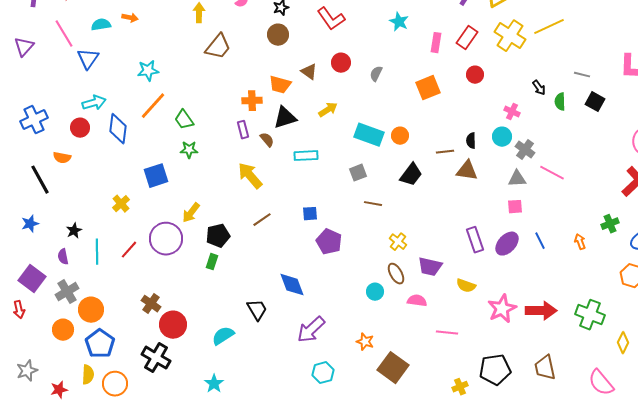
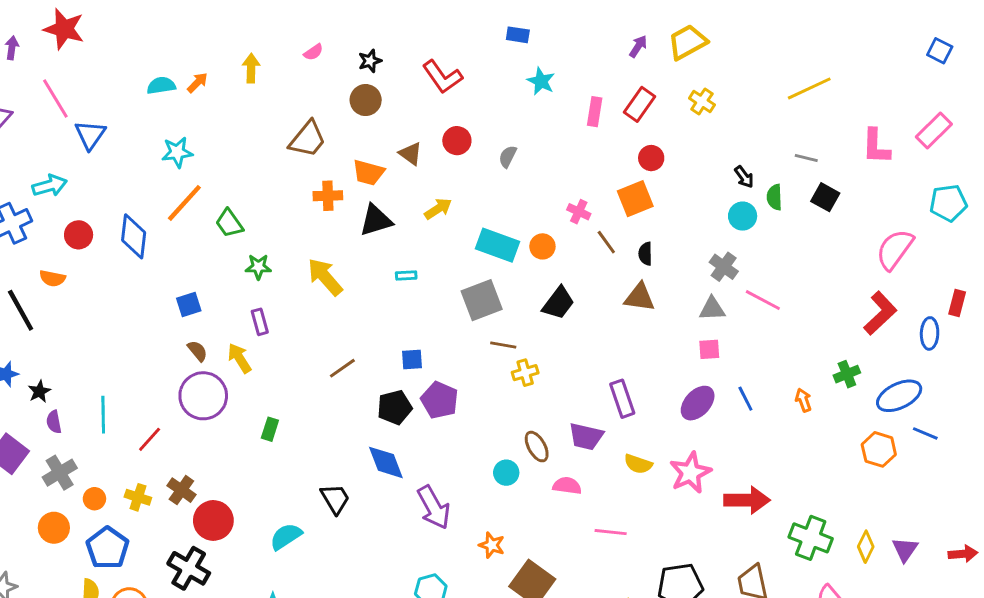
orange arrow: (130, 18) -> (197, 83), moved, turned -56
cyan semicircle: (101, 25) -> (161, 86), moved
yellow line: (549, 27) -> (809, 88), moved
yellow cross: (510, 36) -> (702, 101), size x0.6
brown trapezoid: (218, 47) -> (308, 139), moved
orange square: (428, 88) -> (635, 199), moved
cyan arrow: (94, 103) -> (50, 186), moved
pink cross: (512, 112) -> (579, 212), moved
purple rectangle: (243, 130) -> (260, 322), moved
cyan circle: (502, 137) -> (743, 216), moved
brown semicircle: (267, 140) -> (197, 351), moved
green star: (189, 150) -> (258, 267), moved
brown line: (445, 152) -> (606, 242), moved, turned 60
cyan rectangle: (306, 156) -> (406, 275), size x0.6
gray square: (358, 173) -> (482, 300), size x1.6
blue square: (156, 176) -> (189, 304), size x0.7
yellow arrow: (250, 176) -> (325, 277), moved
yellow cross: (121, 204) -> (138, 497), moved, turned -30
yellow arrow: (191, 213) -> (239, 358), turned 110
black star: (74, 231) -> (39, 391), moved
black pentagon: (218, 236) -> (395, 407), moved
purple rectangle: (475, 240) -> (622, 399), moved
yellow cross: (398, 242) -> (525, 373), moved, turned 36
red line: (129, 250) -> (150, 439), moved
pink star: (502, 309) -> (690, 473), moved
orange circle: (91, 310) -> (94, 499), size x0.6
green cross: (590, 315) -> (811, 538), moved
purple arrow: (311, 330) -> (434, 507), moved, turned -76

